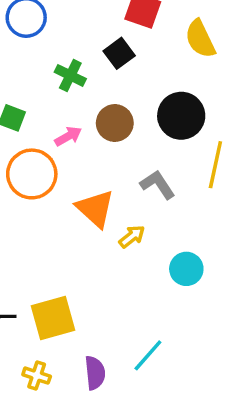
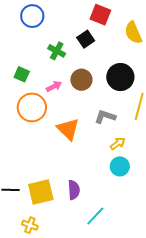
gray L-shape: (158, 185) -> (105, 117), turned -40
yellow arrow: (132, 236) -> (118, 144), moved
purple semicircle: (95, 373) -> (74, 190), moved

